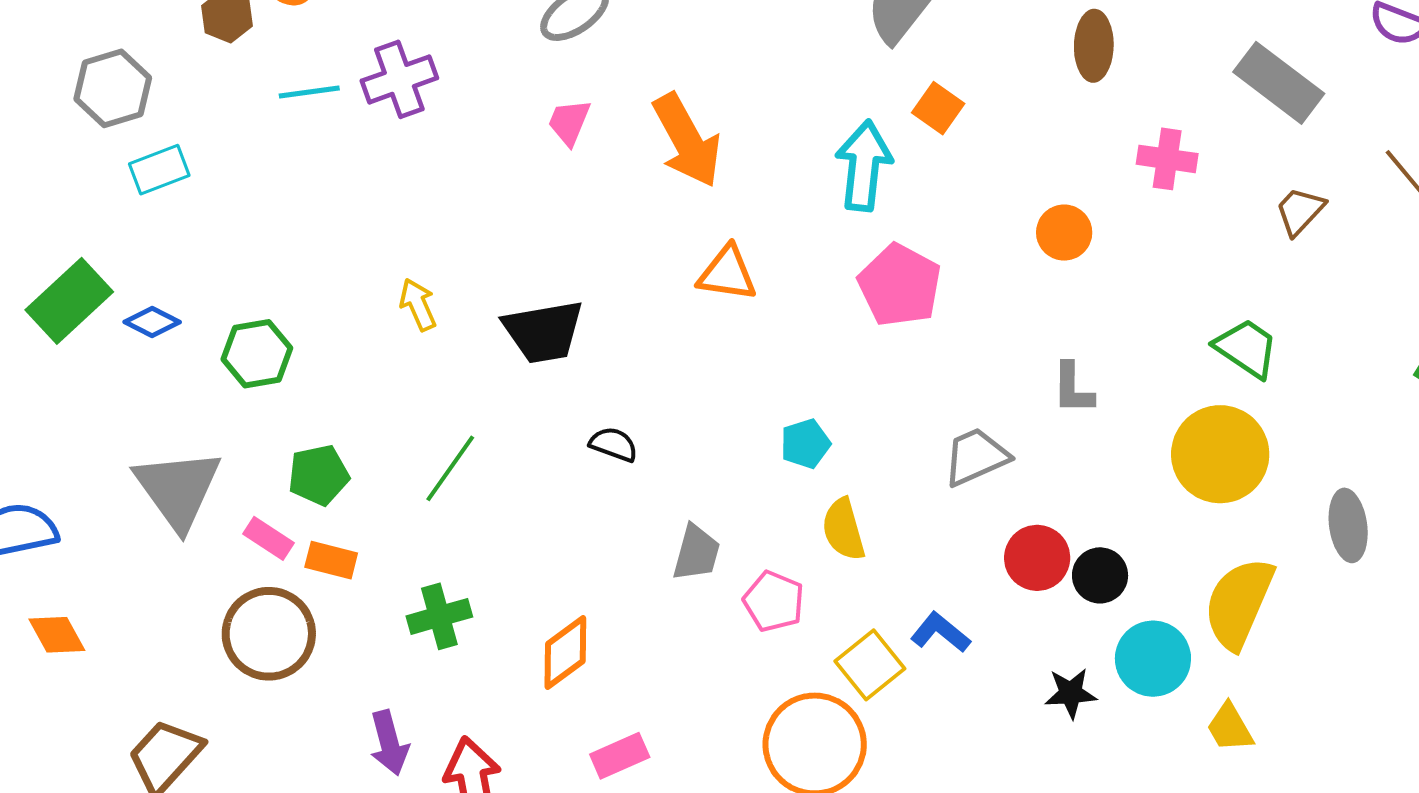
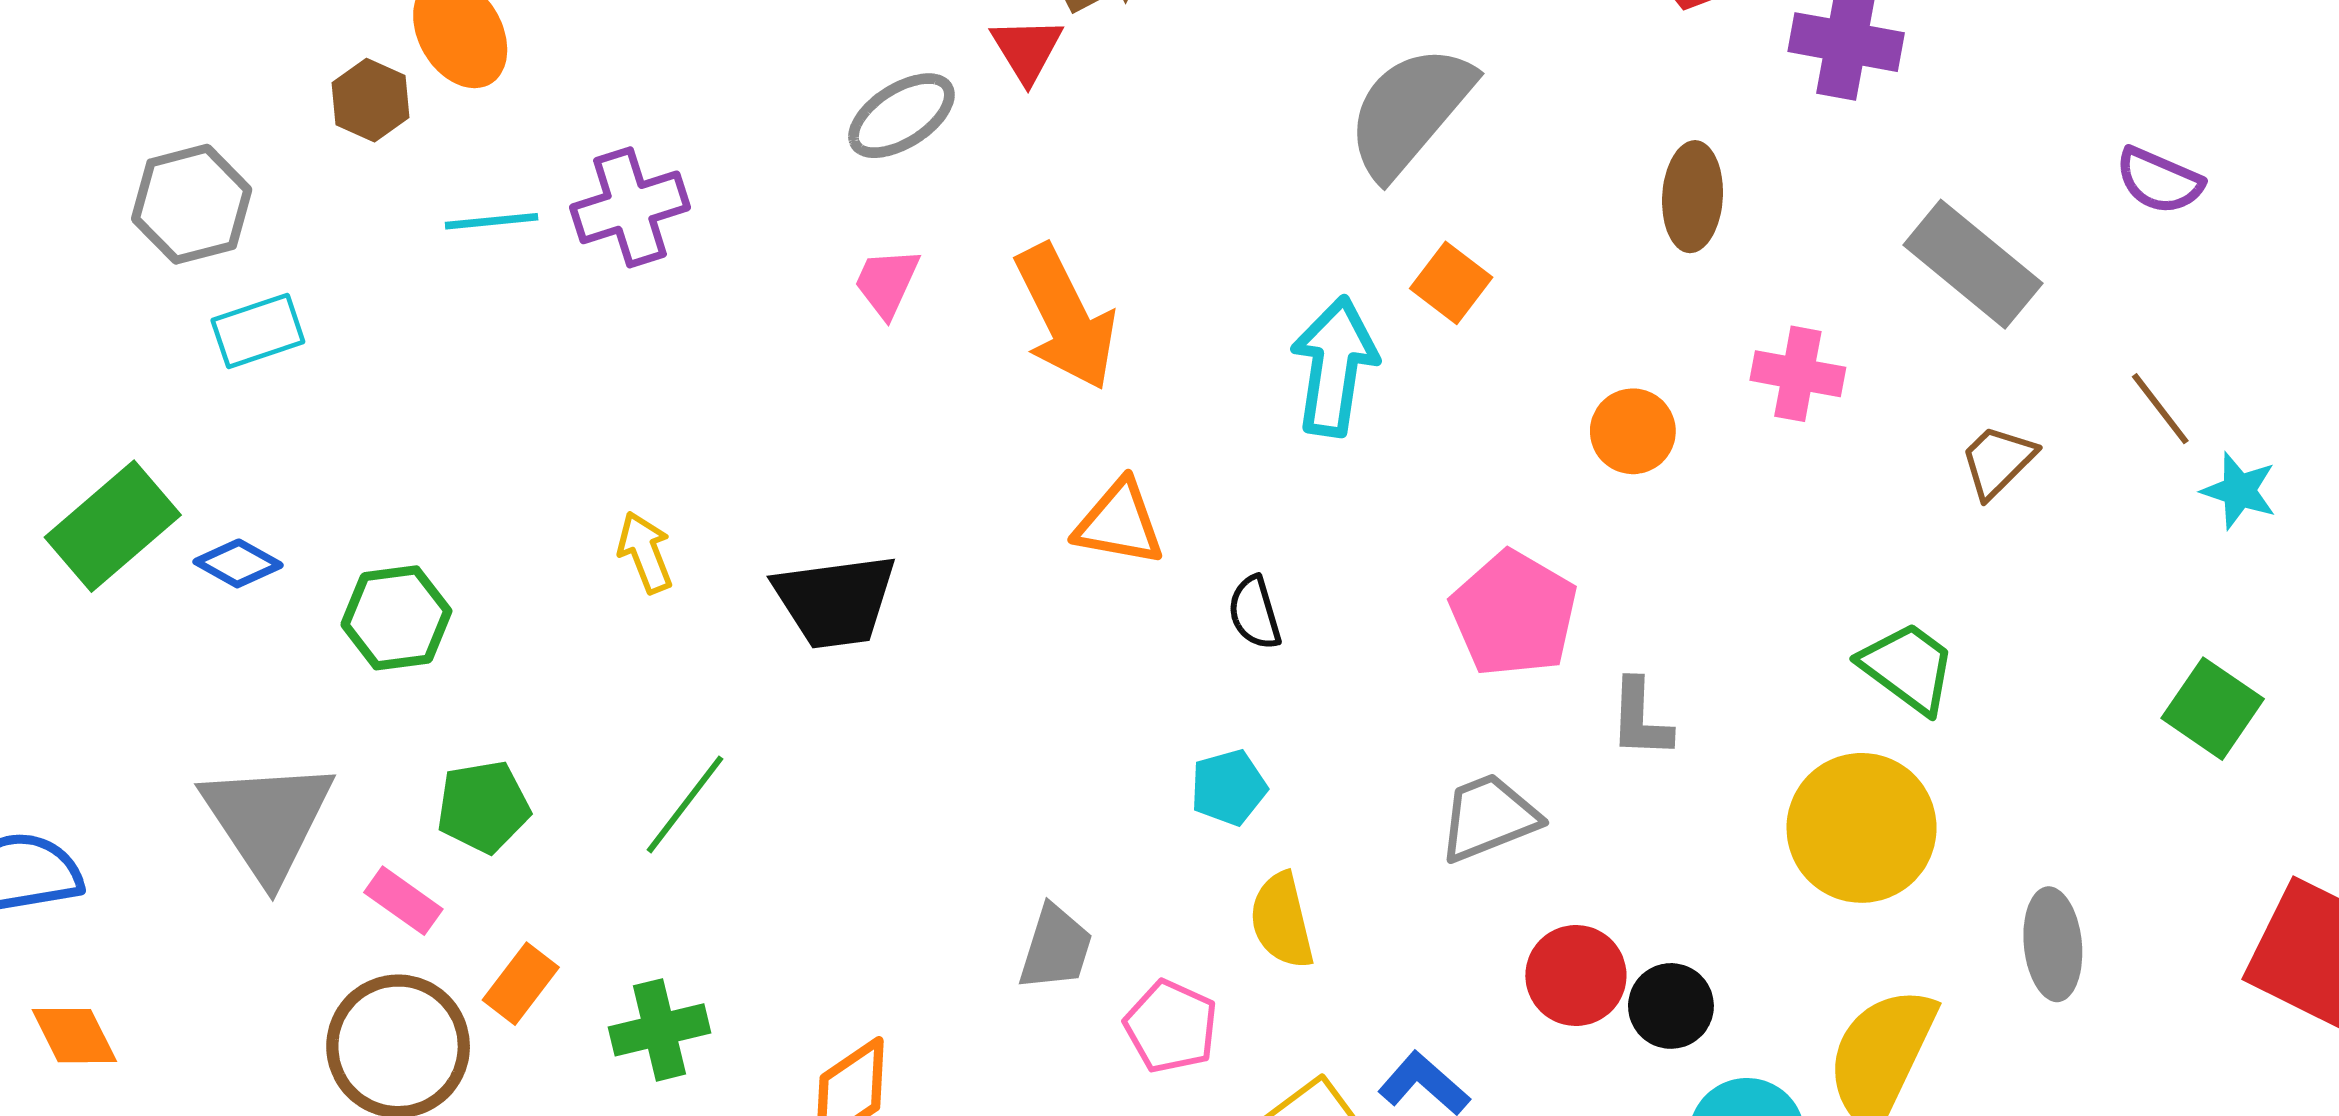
orange circle: (1064, 233) -> (1633, 431), moved
pink pentagon: (900, 285) -> (1514, 614), moved
black semicircle: (614, 444) -> (1255, 613), moved, turned -129
orange rectangle: (331, 560) -> (521, 984), moved, turned -69

